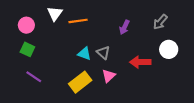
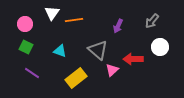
gray triangle: (103, 53) -> (98, 50), size x1.5
cyan triangle: (84, 54) -> (60, 51), moved
pink triangle: (109, 76) -> (112, 70), moved

